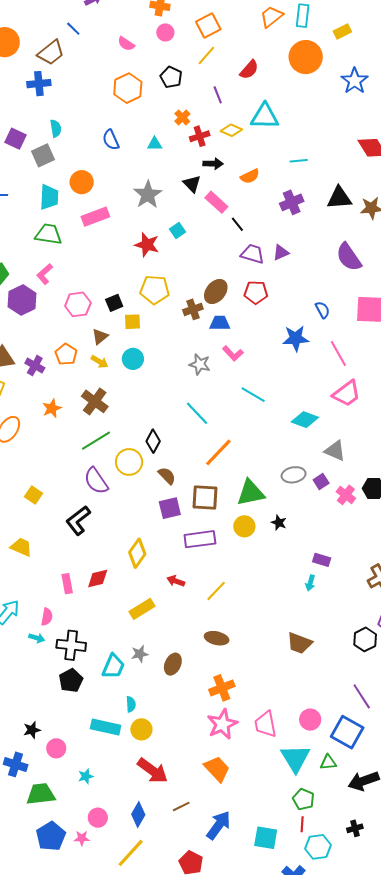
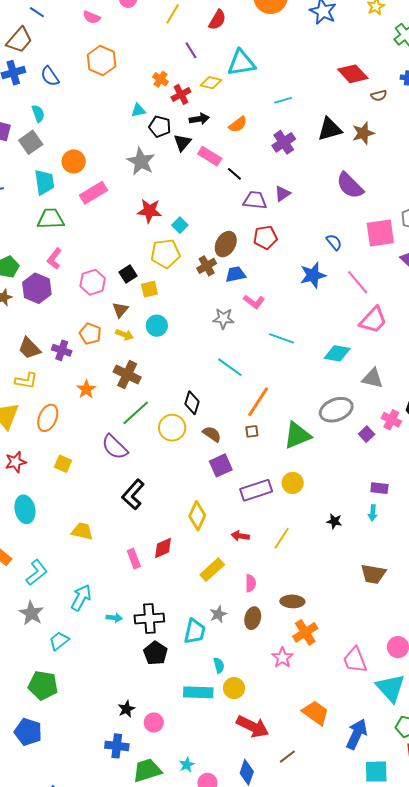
black pentagon: (171, 77) -> (160, 127), moved
blue semicircle: (111, 140) -> (50, 76), moved
black triangle: (192, 184) -> (182, 143), turned 36
cyan square: (177, 231) -> (180, 225), moved
gray ellipse: (294, 475) -> (336, 410), size x1.4
purple semicircle: (96, 481) -> (115, 447), moved
purple square: (321, 481) -> (367, 434), moved
yellow square: (33, 495) -> (63, 464), moved
brown square: (205, 497) -> (252, 431), moved, size x0.5
black star: (279, 523) -> (334, 521), moved
yellow circle: (244, 526) -> (293, 483), moved
pink semicircle: (47, 617) -> (251, 583), moved
brown ellipse: (217, 638) -> (292, 601), moved
pink star: (222, 724) -> (282, 658), moved, size x0.7
cyan star: (86, 776) -> (187, 765), moved
blue arrow: (219, 825) -> (357, 734), moved

